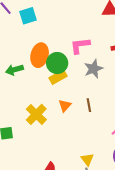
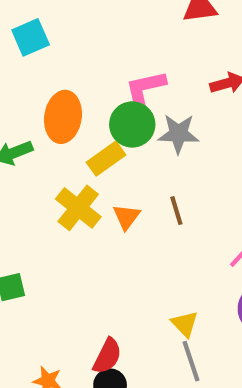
green circle: (57, 63) -> (132, 124), moved
gray star: (94, 69) -> (178, 134), turned 30
yellow cross: (36, 114) -> (78, 208), moved

